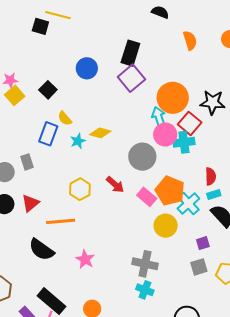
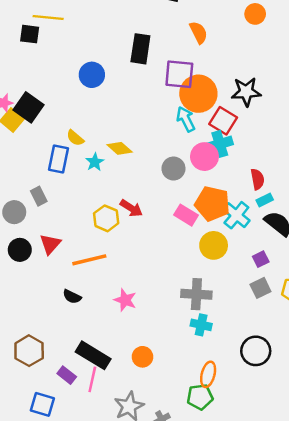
orange semicircle: (190, 40) -> (199, 32), moved
purple square: (131, 78) -> (179, 74), moved, turned -36
black square: (48, 90) -> (28, 107), moved, size x1.4
yellow diamond: (100, 133) -> (120, 148), turned 35
pink circle: (165, 135) -> (204, 157), moved
gray circle: (142, 157) -> (173, 169), size x0.7
red arrow: (115, 185) -> (131, 208), moved
black semicircle: (41, 250) -> (72, 297), size x0.6

